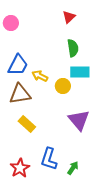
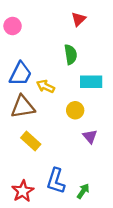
green semicircle: (73, 48) -> (71, 54), moved
yellow circle: (63, 86) -> (75, 110), moved
purple triangle: (79, 120) -> (90, 136), size x0.6

